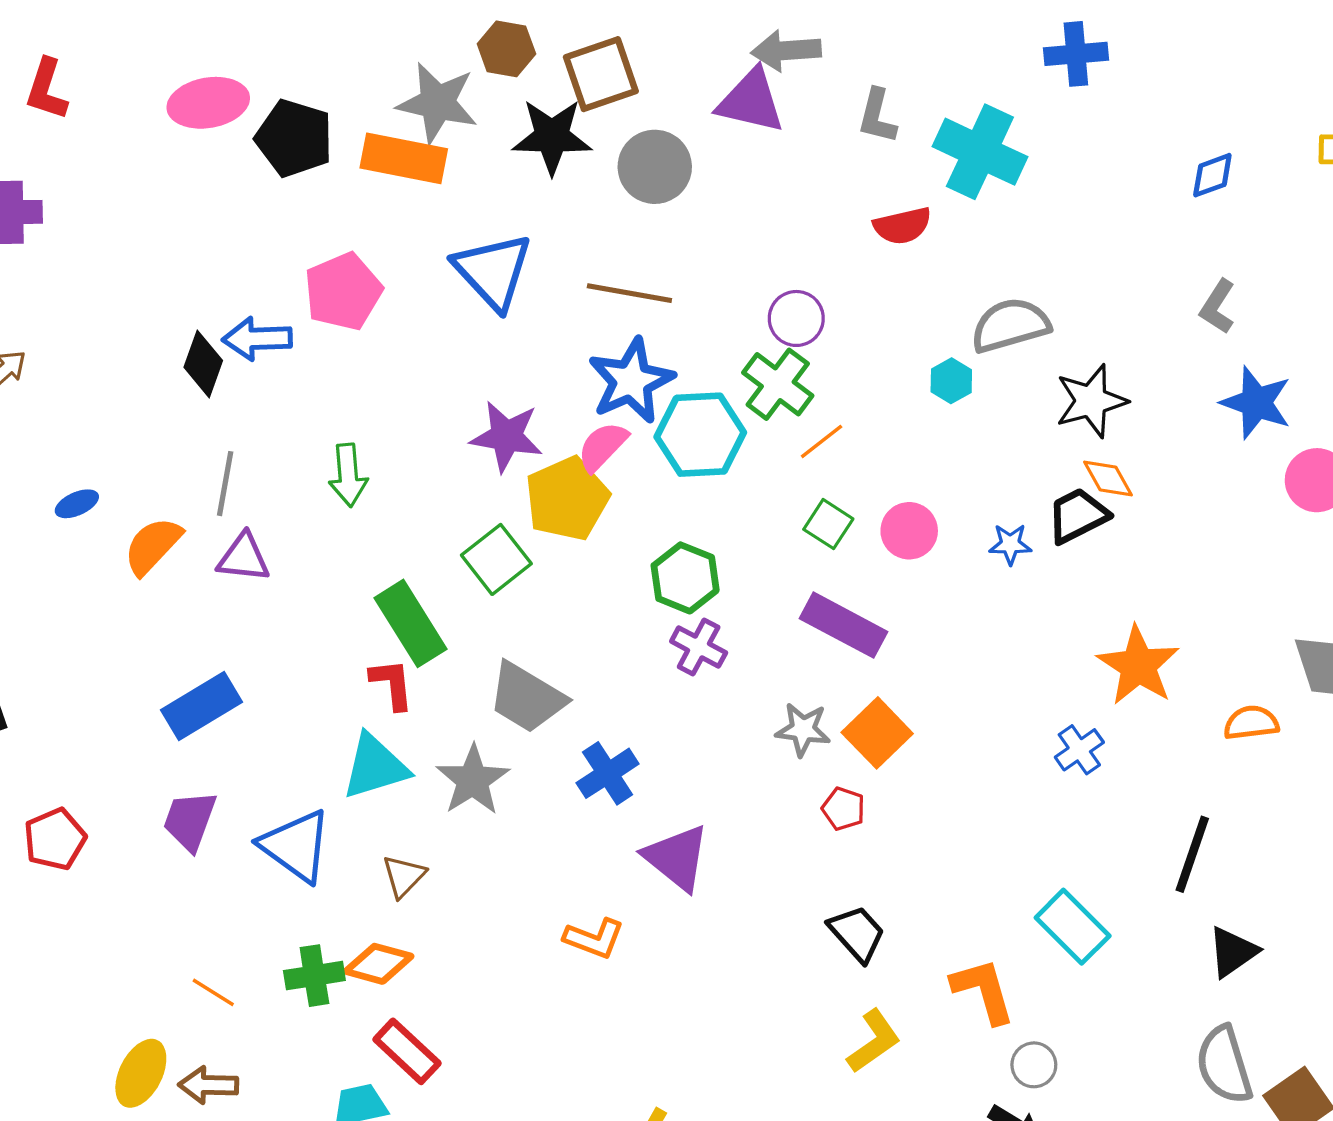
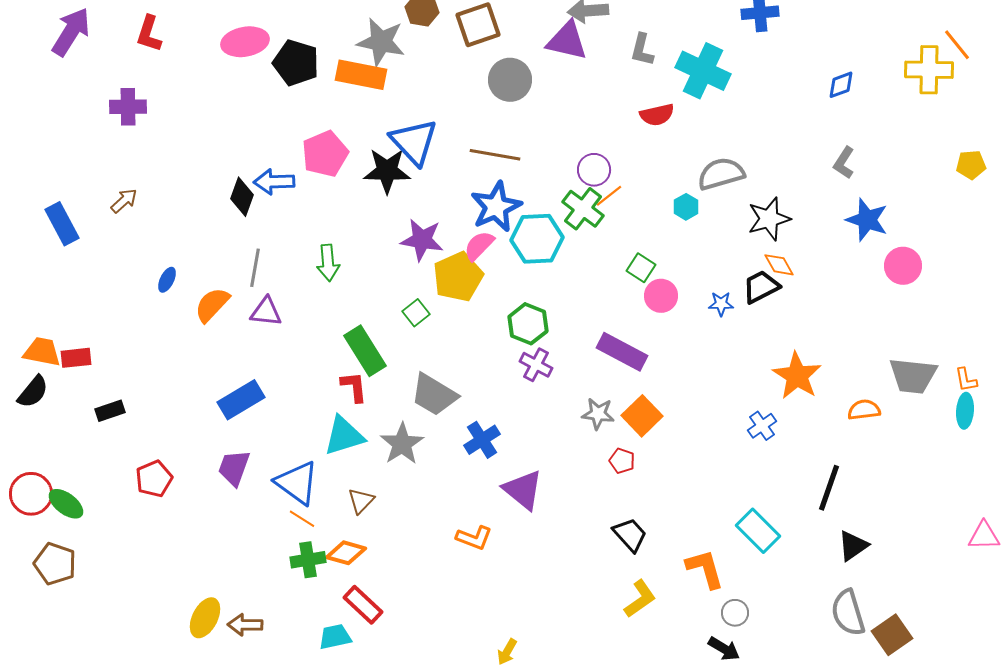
black star: (552, 136) -> (387, 171), moved
orange line: (822, 441) -> (609, 196), moved
blue ellipse: (77, 504) -> (167, 280), turned -40
green square: (828, 524) -> (641, 268), moved
green square: (496, 559) -> (416, 313), size x0.7
orange line: (213, 992) -> (302, 519), moved

